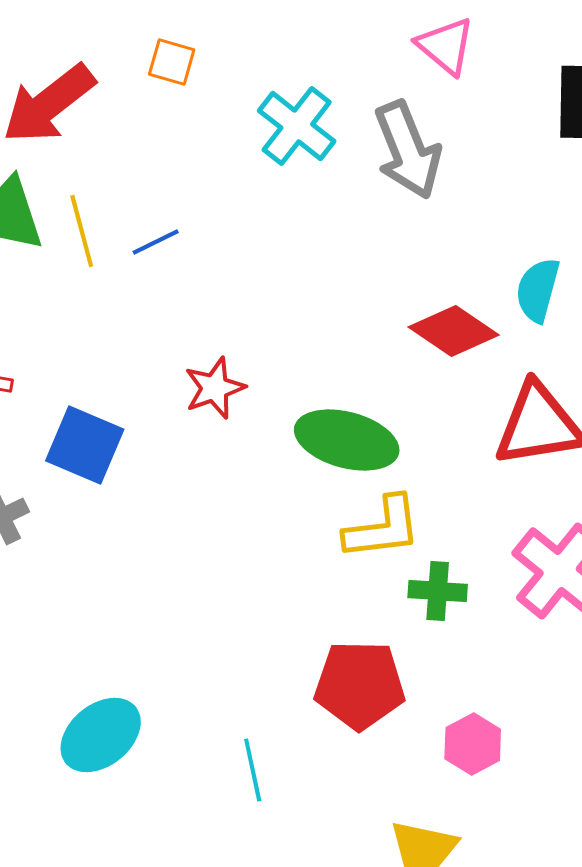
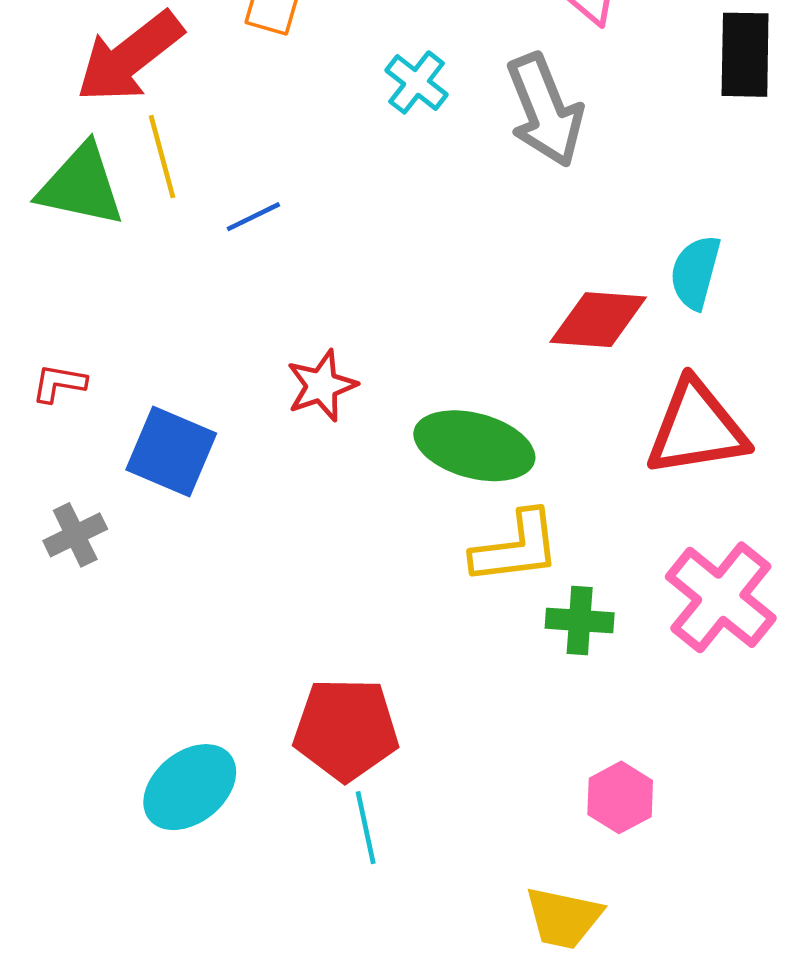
cyan cross: (297, 126) -> (417, 82), size x0.7
yellow line: (82, 231) -> (162, 157), moved
red diamond: (454, 331) -> (598, 320), turned -30
red pentagon: (360, 685) -> (346, 729), moved

